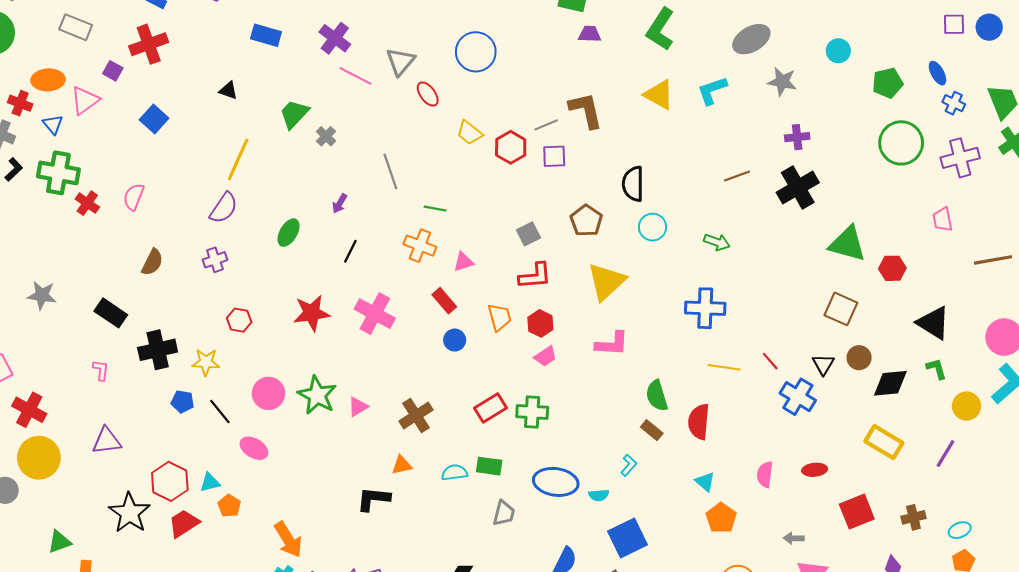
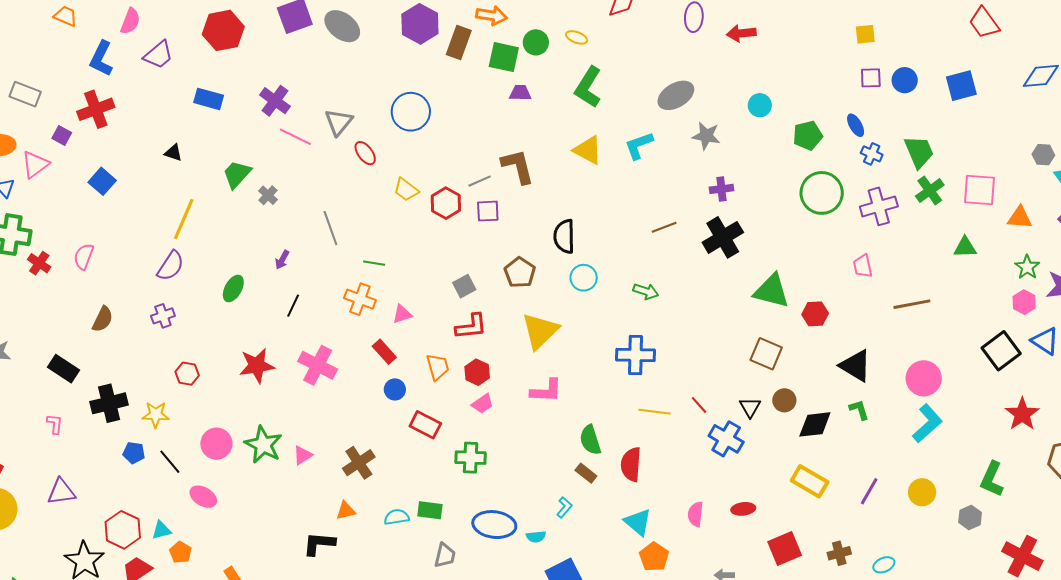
yellow circle: (966, 406) -> (922, 492), moved
red rectangle: (491, 408) -> (425, 425), moved, turned 60
cyan triangle: (705, 482) -> (638, 522), size x1.4

